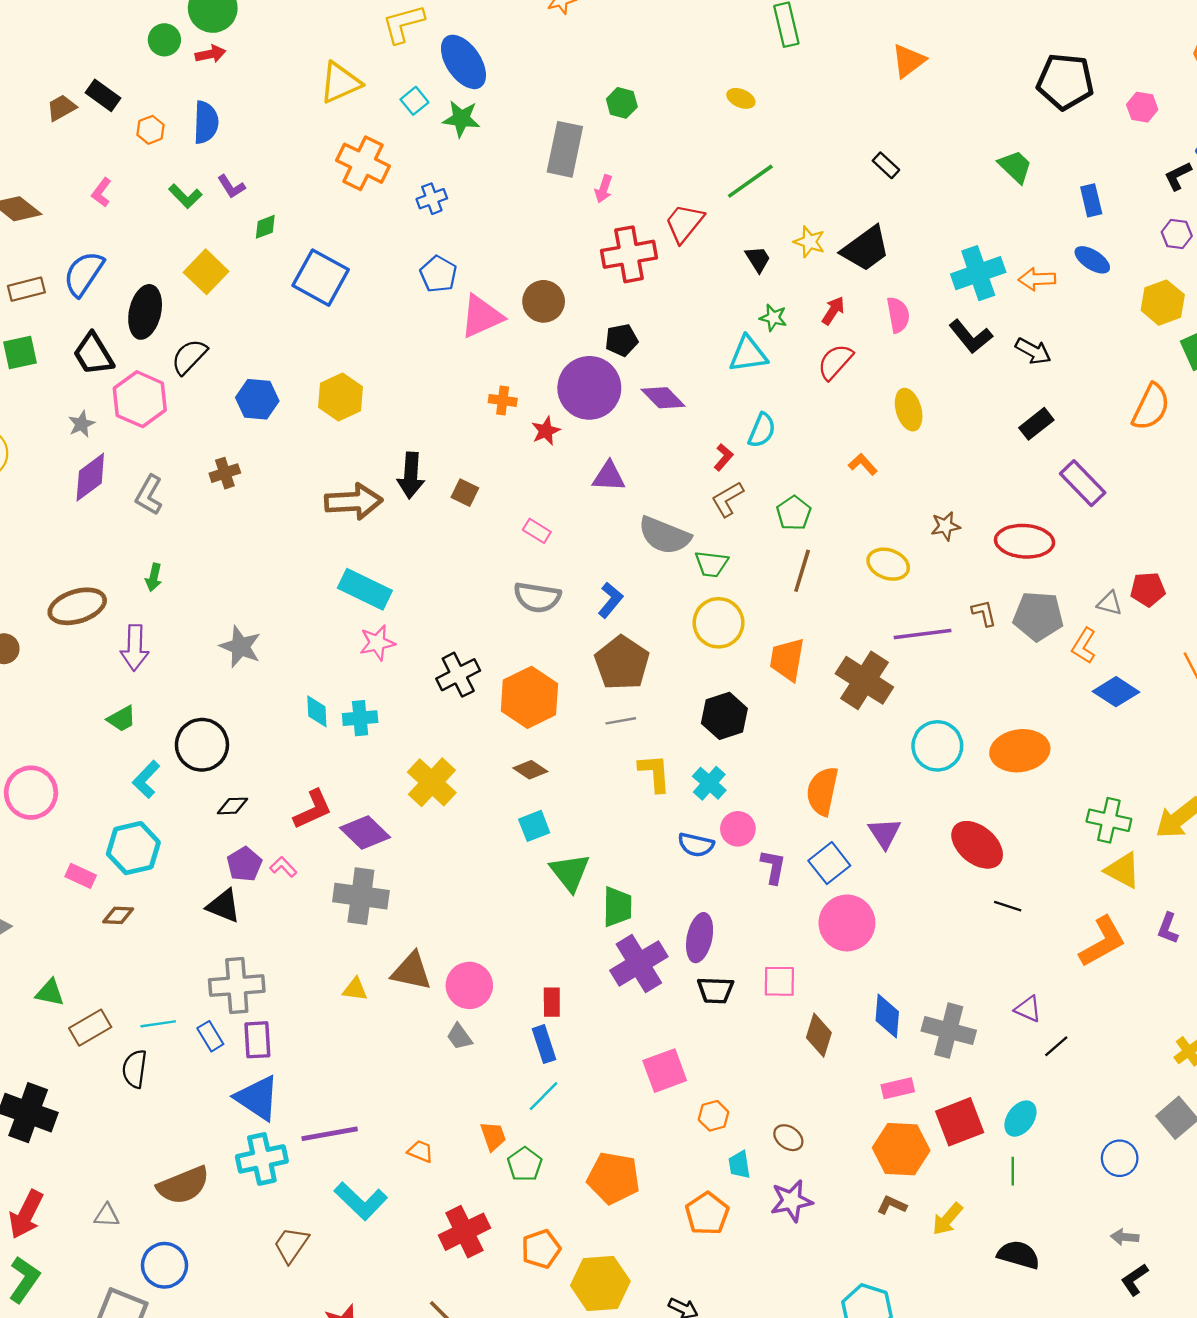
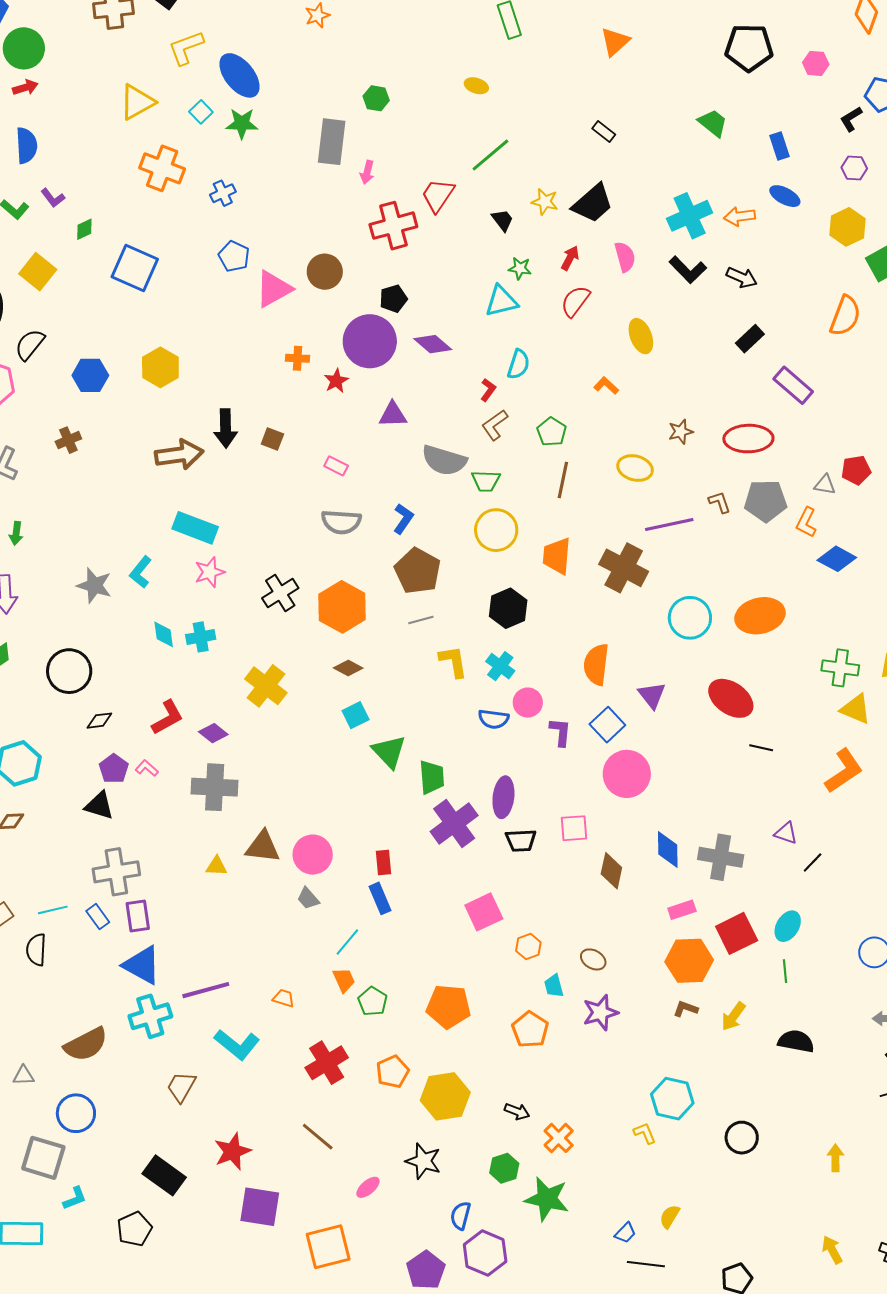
cyan L-shape: (146, 779) -> (141, 572), moved
purple diamond: (365, 832) -> (213, 733), size x0.7
cyan line: (543, 1096) -> (347, 942), moved

